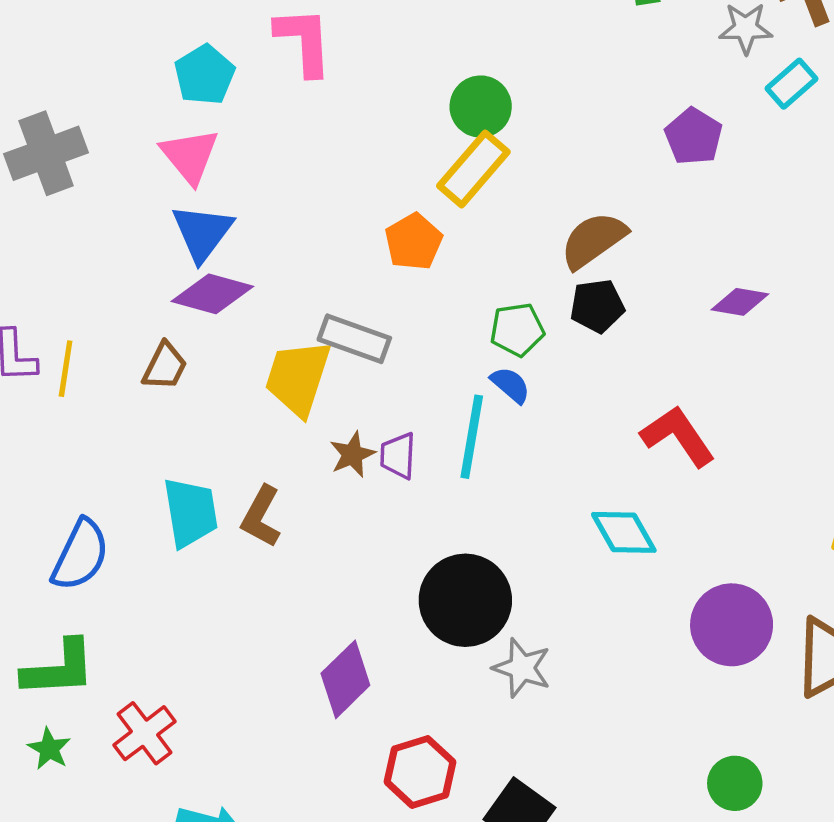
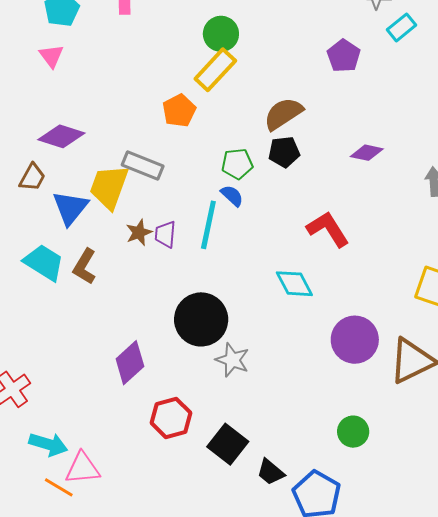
pink triangle: (190, 156) -> (51, 56), size x0.7
blue triangle: (202, 233) -> (70, 208), moved
cyan trapezoid: (191, 512) -> (44, 262), turned -51

